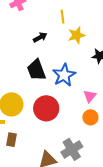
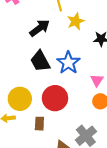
black arrow: (40, 37) -> (40, 28), size x1.5
brown rectangle: (11, 140) -> (39, 124), moved

